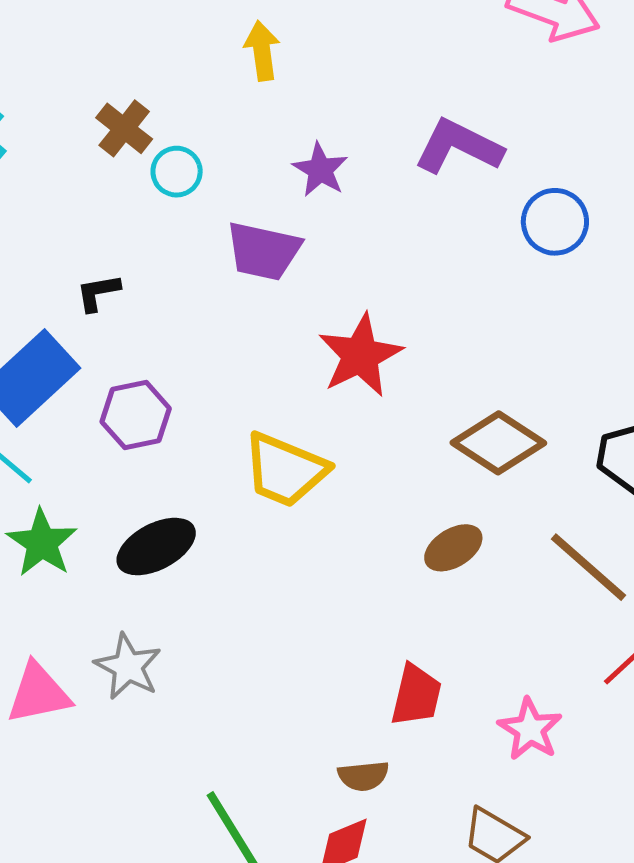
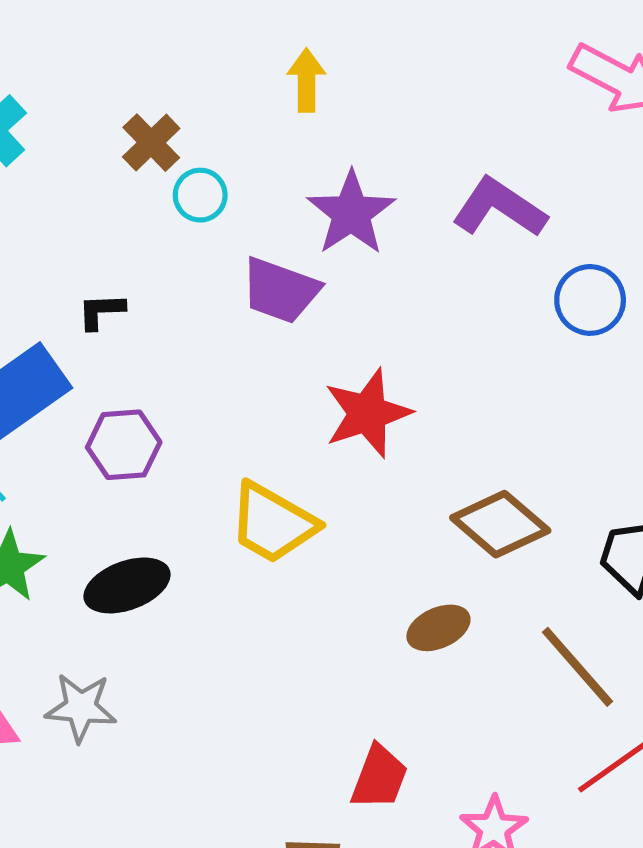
purple star: (320, 170) -> (351, 213), size x1.5
gray star: (128, 667) -> (81, 708), turned -30

